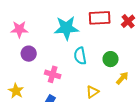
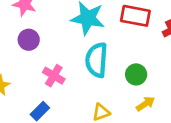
cyan semicircle: (80, 56) -> (97, 60), size x1.4

